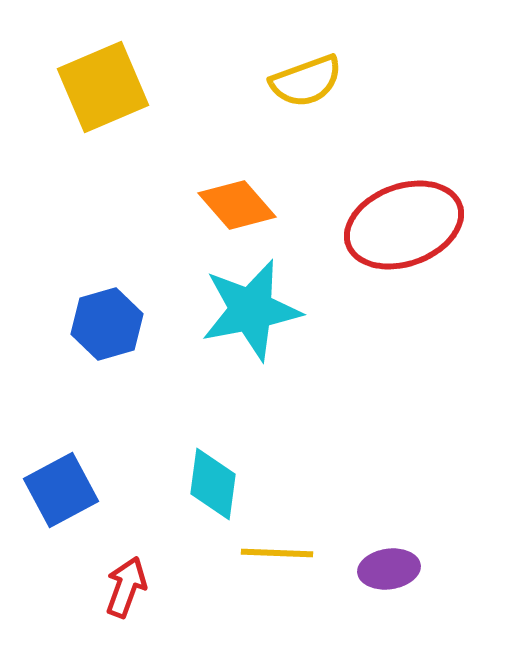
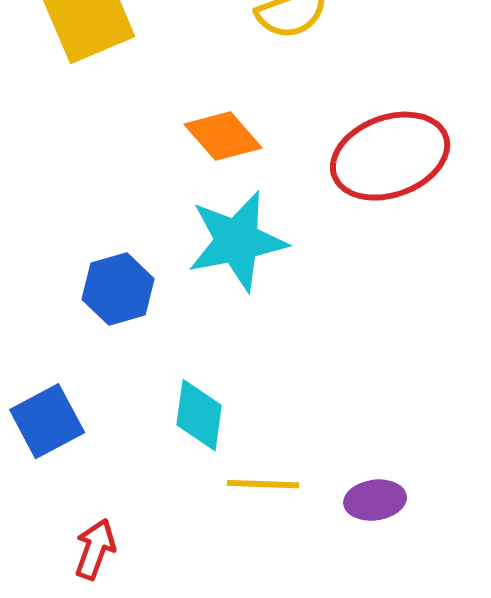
blue hexagon: (107, 324) -> (118, 289), moved
red arrow: (126, 587) -> (95, 549), moved

